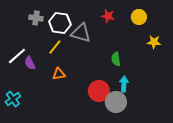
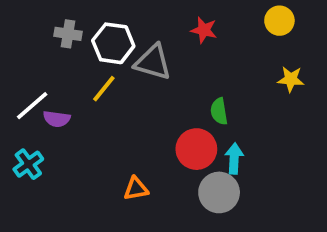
yellow circle: (139, 17) -> (279, 21), moved
purple semicircle: (30, 63) -> (57, 119), turned -56
orange triangle: (59, 74) -> (136, 189), moved
red circle: (99, 91) -> (196, 149), moved
cyan cross: (13, 99) -> (28, 164), moved

